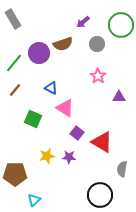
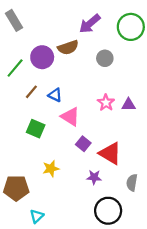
purple arrow: (83, 22) -> (90, 24), size x1.5
gray circle: (97, 44) -> (105, 58), moved
pink star: (98, 76) -> (106, 103), moved
brown line: (15, 90) -> (31, 92), moved
purple star: (69, 157) -> (94, 177), moved

